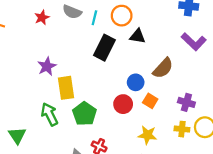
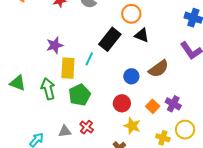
cyan line: (94, 18) -> (89, 59), moved
orange square: (150, 101) -> (153, 106), moved
red circle: (123, 104) -> (122, 103), moved
yellow cross: (182, 129) -> (163, 138), moved
green triangle: (17, 135) -> (18, 83), moved, turned -48

